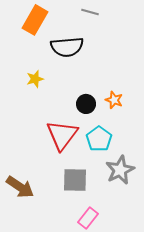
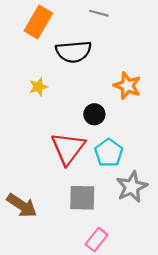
orange star: (114, 100) -> (127, 86), moved, size x1.4

